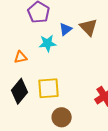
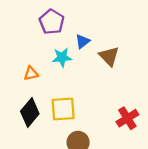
brown triangle: (89, 27) -> (109, 56), moved

